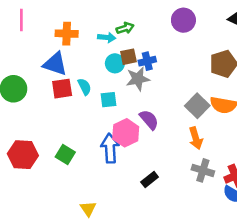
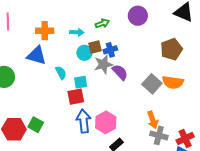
green arrow: (125, 28) -> (102, 23), moved
red square: (62, 89) -> (76, 97), moved
purple semicircle: (149, 120) -> (120, 72), moved
pink hexagon: (126, 133) -> (106, 122), moved
orange arrow: (196, 138) -> (153, 120), moved
green square: (65, 155) -> (36, 125), moved

